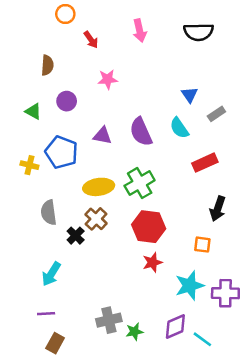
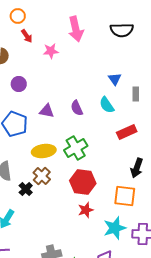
pink arrow: (140, 31) -> (76, 29), size x1.4
red arrow: (91, 40) -> (27, 36), moved
pink star: (108, 79) -> (51, 51), moved
gray rectangle: (216, 114) -> (136, 94), turned -56
purple semicircle: (141, 132) -> (77, 108), size x0.7
orange square: (202, 245) -> (125, 196), size x1.6

